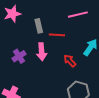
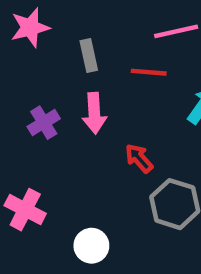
red line: (57, 35) -> (149, 72), moved
red arrow: (70, 61) -> (139, 158), moved

